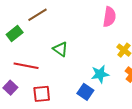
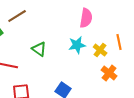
cyan star: (100, 74) -> (77, 45), moved

